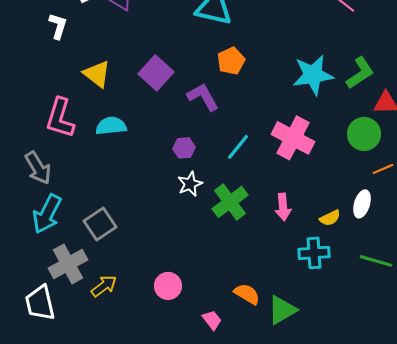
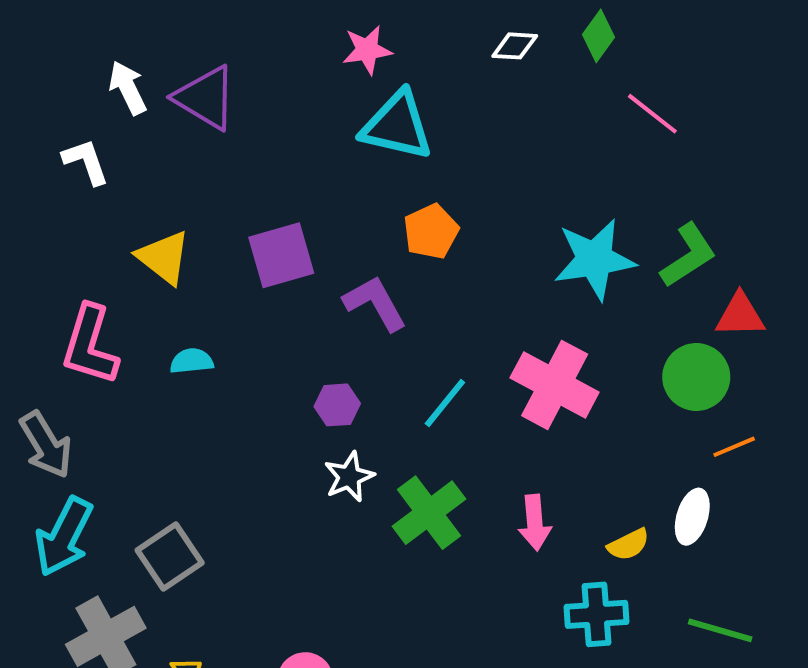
white L-shape: (58, 26) -> (86, 162), turned -36
purple square: (156, 73) -> (281, 255), turned 32
cyan semicircle: (111, 126) -> (192, 361), size x0.7

